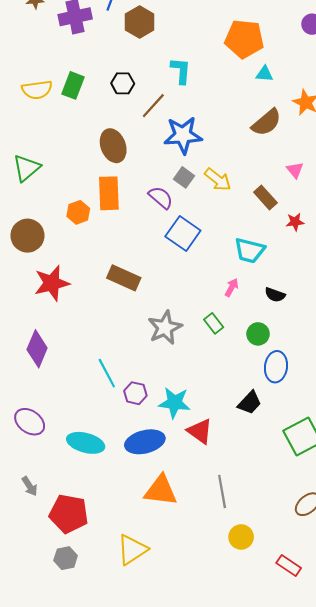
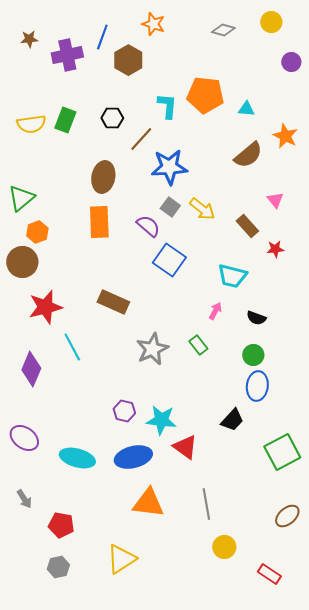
orange pentagon: (244, 39) -> (205, 95), moved
brown ellipse: (113, 146) -> (103, 177), turned 32
orange hexagon: (78, 212) -> (37, 232), moved
green circle: (258, 334) -> (253, 355), moved
cyan line: (107, 373) -> (72, 347), moved
red pentagon: (69, 514) -> (61, 525), size x0.7

